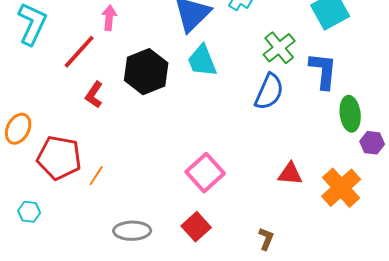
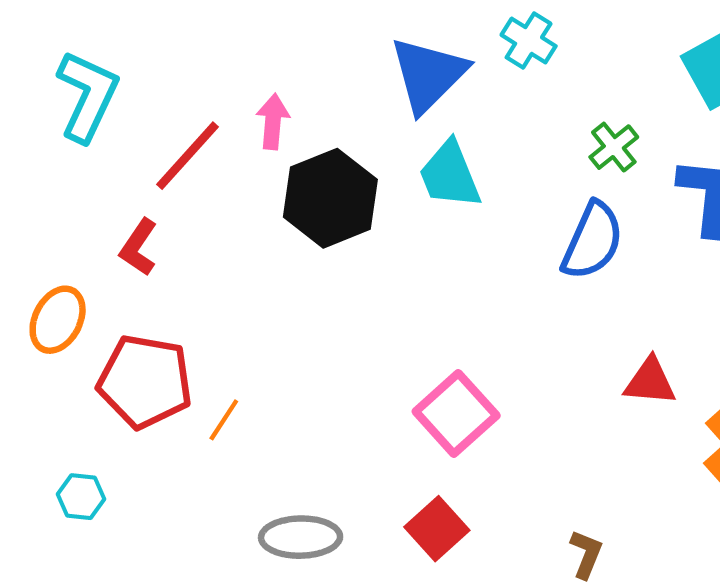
pink arrow: (109, 18) -> (273, 121), moved
green cross: (279, 48) -> (614, 147), size x0.7
red L-shape: (94, 95) -> (139, 247), moved
red triangle: (290, 174) -> (650, 382), moved

